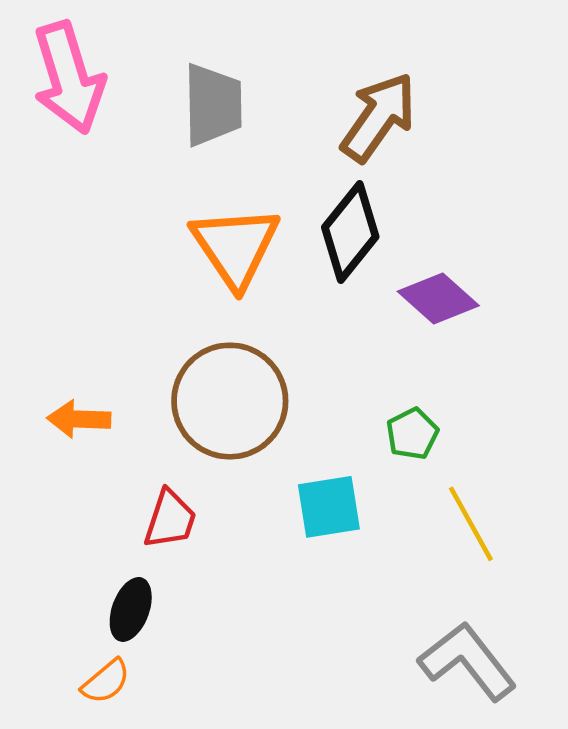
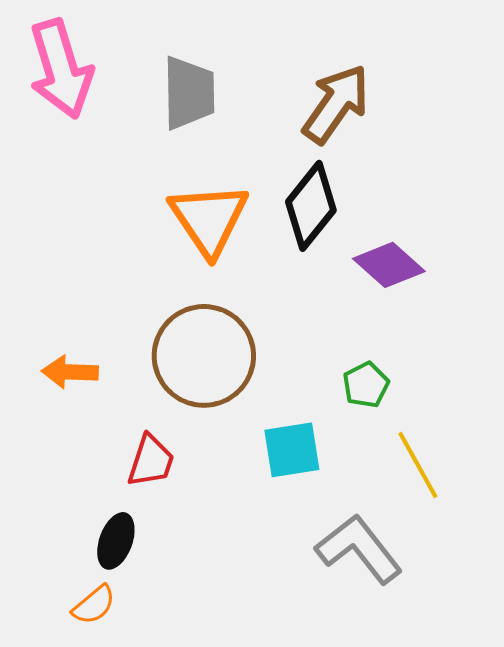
gray L-shape: (467, 661) -> (359, 549), moved

